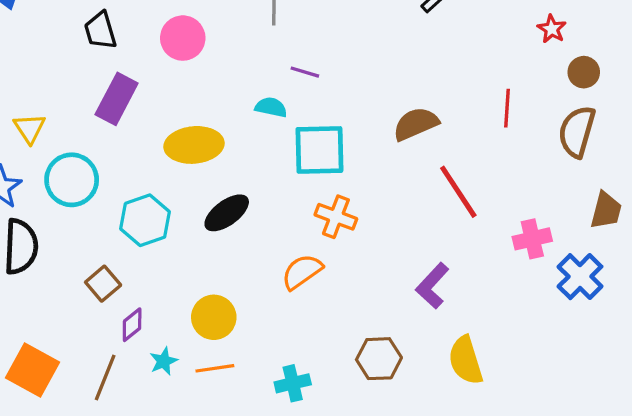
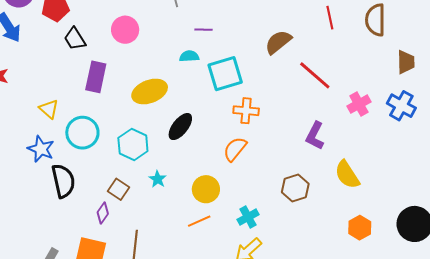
pink cross: (532, 239) -> (359, 104), moved
yellow circle: (214, 317) -> (206, 189), moved
purple diamond: (132, 325) -> (103, 213), moved
cyan star: (164, 361) -> (158, 179), moved

